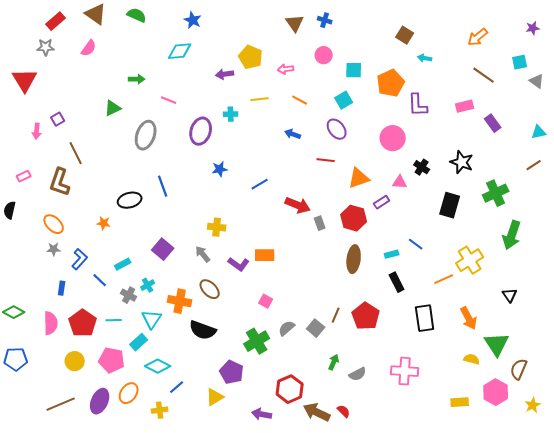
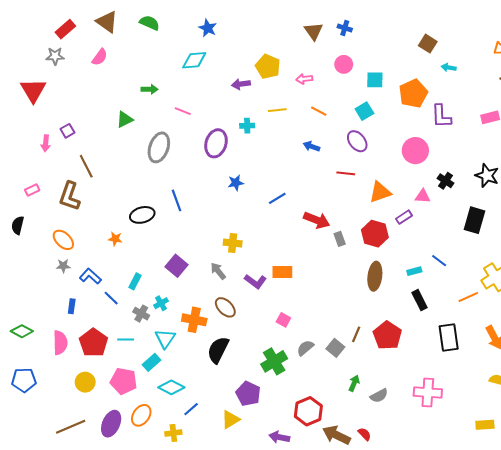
blue L-shape: (80, 259) -> (90, 276), turned -90
cyan rectangle: (123, 264) -> (135, 281), turned -35
black semicircle: (203, 330) -> (218, 350), turned 96

